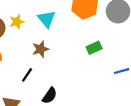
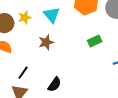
black line: (27, 75) -> (23, 73), moved

